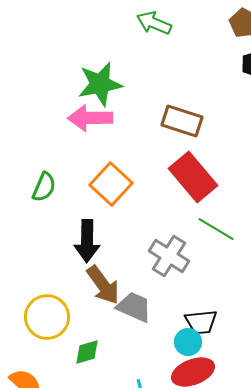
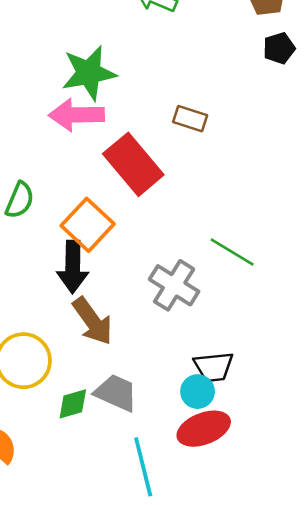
brown rectangle: (182, 121) -> (190, 119), size x0.7
red rectangle: (193, 177) -> (133, 164), moved
orange square: (111, 184) -> (88, 225), moved
gray trapezoid: (134, 307) -> (116, 393), moved

